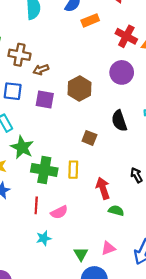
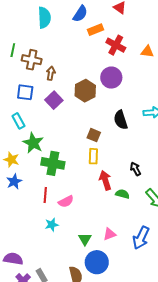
red cross: (126, 36) -> (116, 45), moved
brown arrow: (41, 70) -> (51, 73), turned 120
purple circle: (122, 72) -> (111, 78), moved
purple square: (45, 99) -> (54, 100), turned 36
yellow rectangle: (73, 170) -> (93, 156), moved
green semicircle: (116, 211) -> (122, 194), moved

